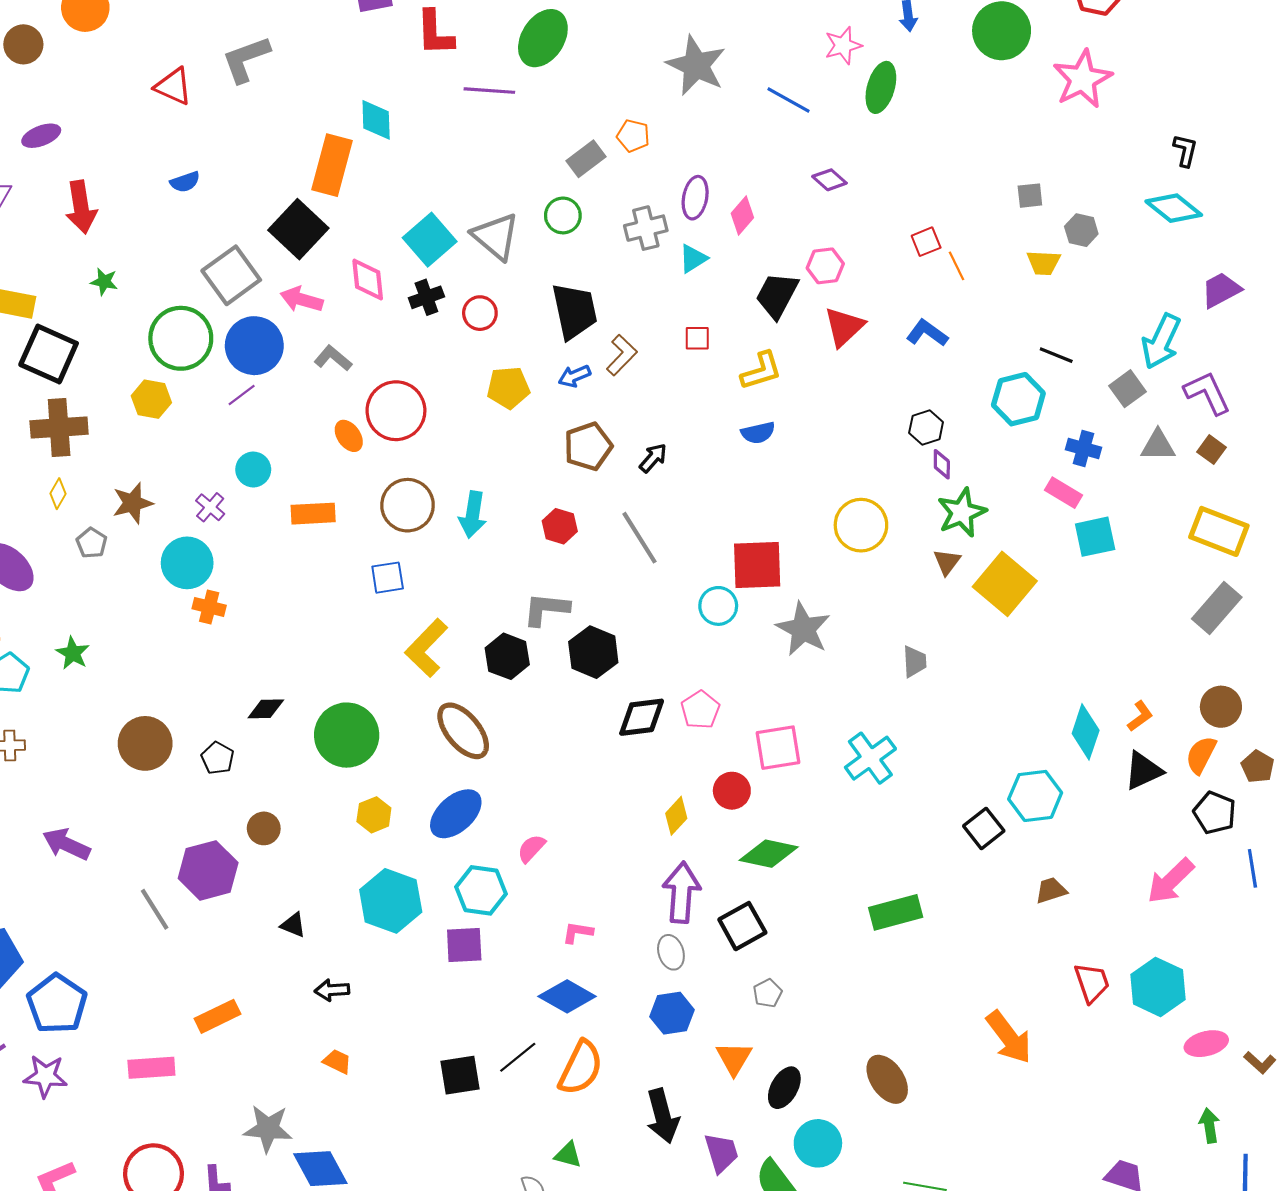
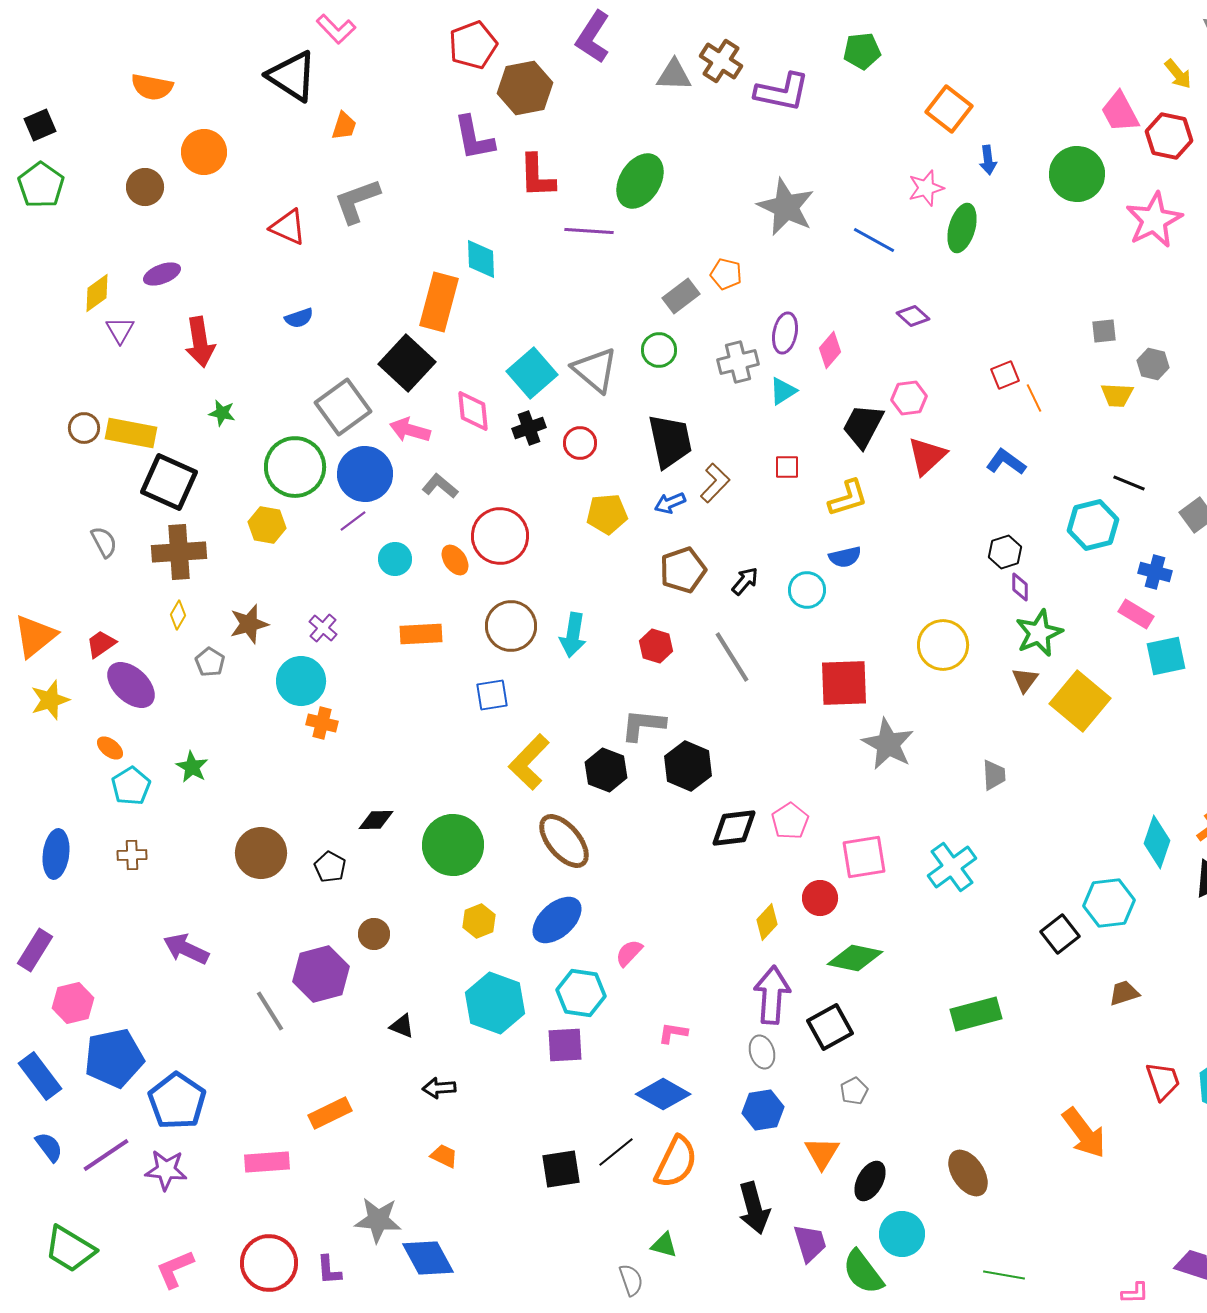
cyan circle: (253, 469) -> (395, 559), moved
cyan circle: (718, 606) -> (807, 590), moved

